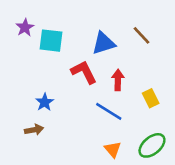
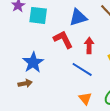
blue star: (45, 102) -> (33, 62), size x1.5

